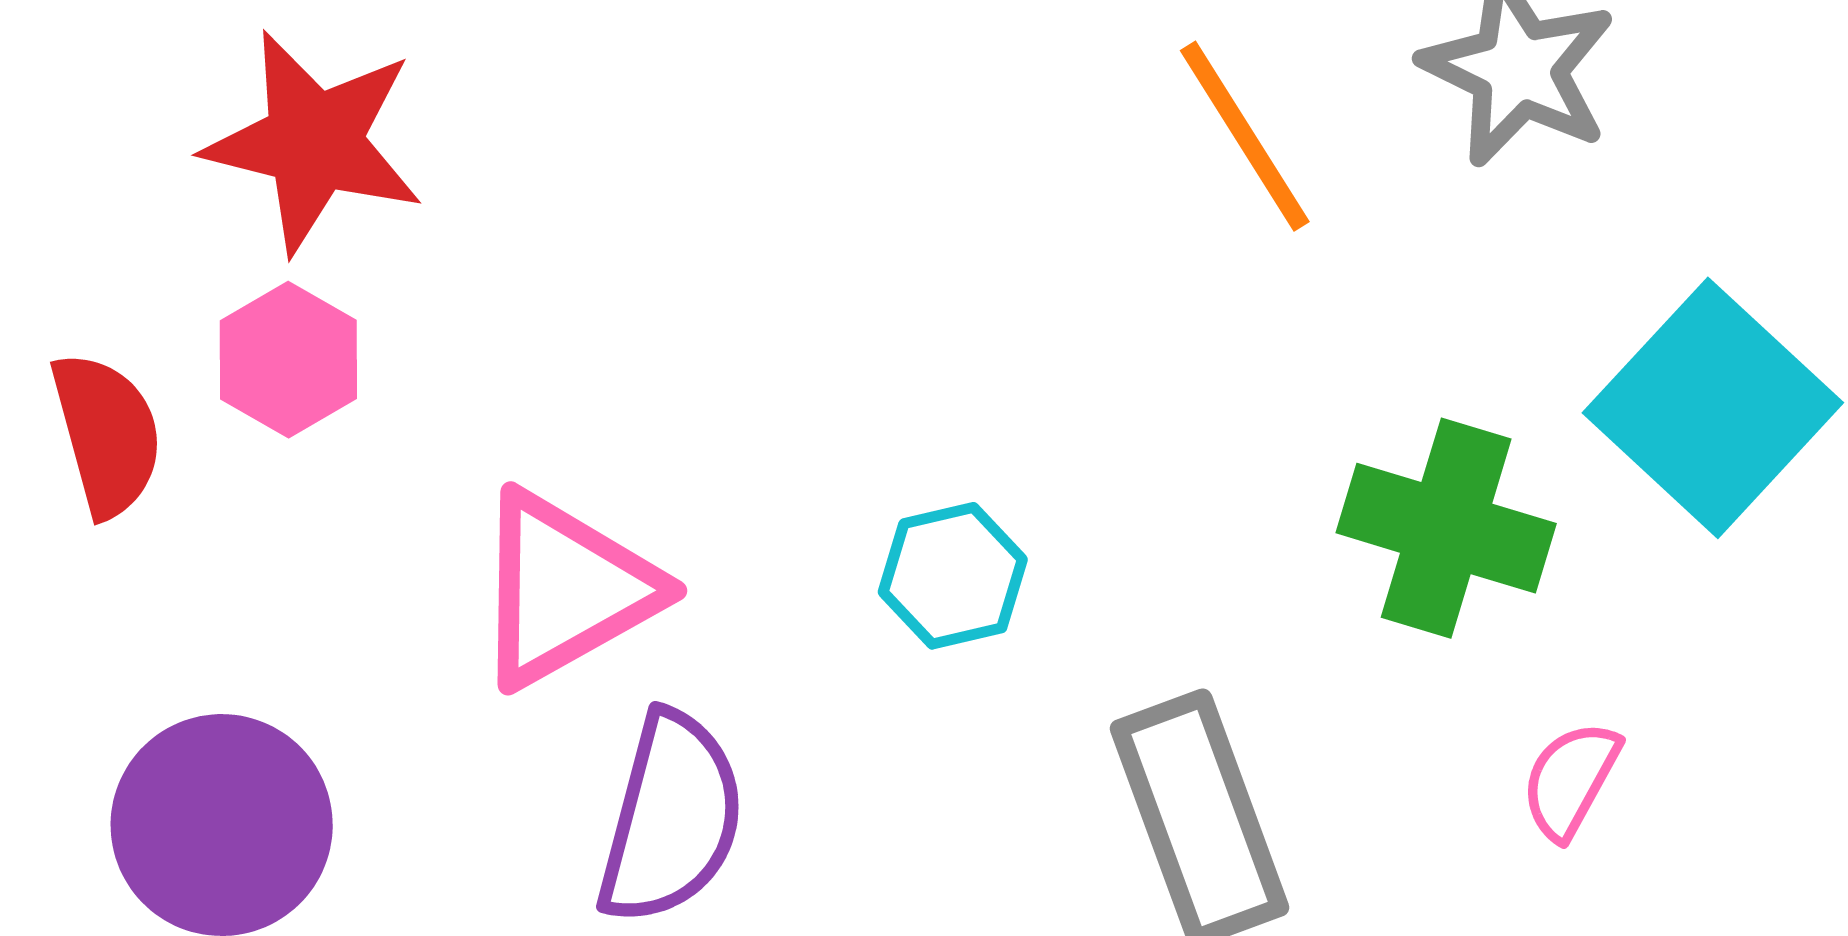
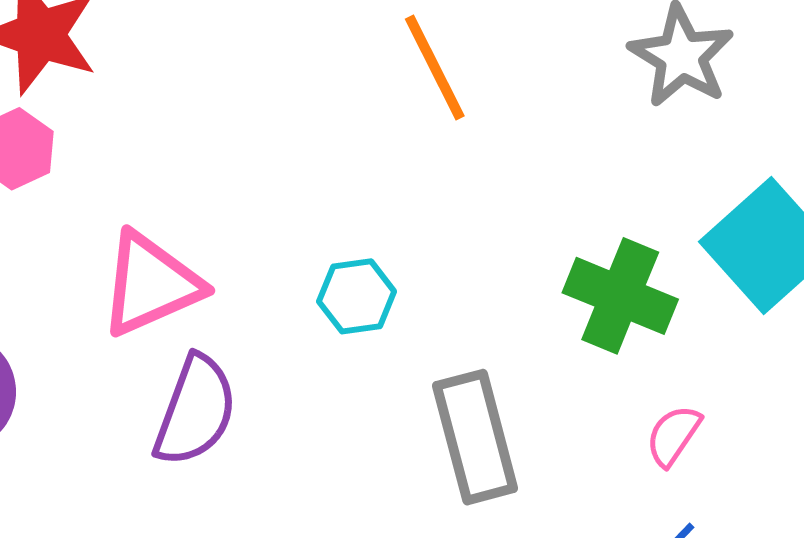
orange line: (1245, 136) -> (435, 68), moved

